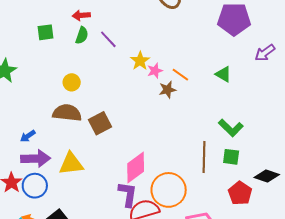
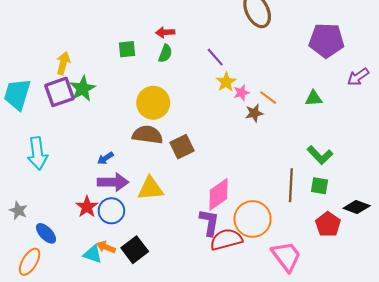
purple line: (108, 39) -> (215, 57), moved
green triangle: (223, 74) -> (314, 98), turned -36
yellow circle: (72, 82) -> (153, 103), size x1.8

